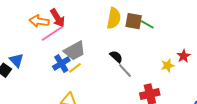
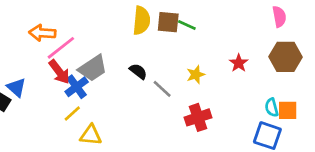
red arrow: (58, 18) -> (59, 72), moved
black semicircle: (116, 57) -> (138, 71), moved
yellow star: (168, 66) -> (196, 75), moved
yellow line: (75, 68) -> (72, 113), moved

